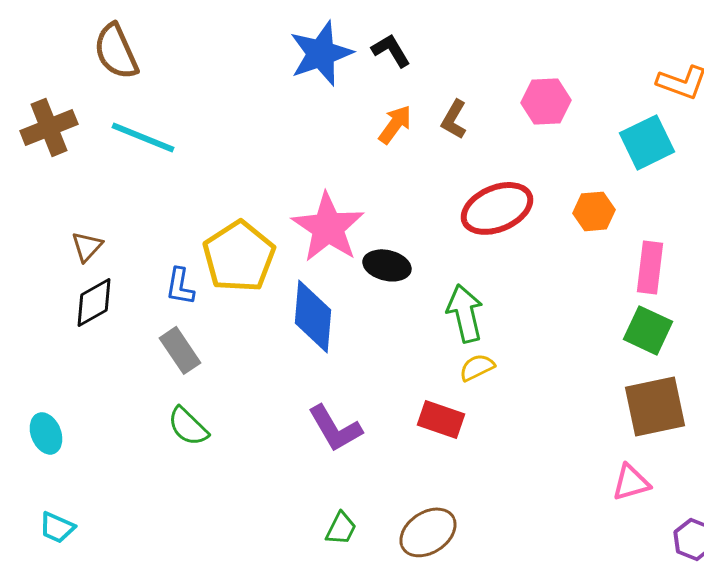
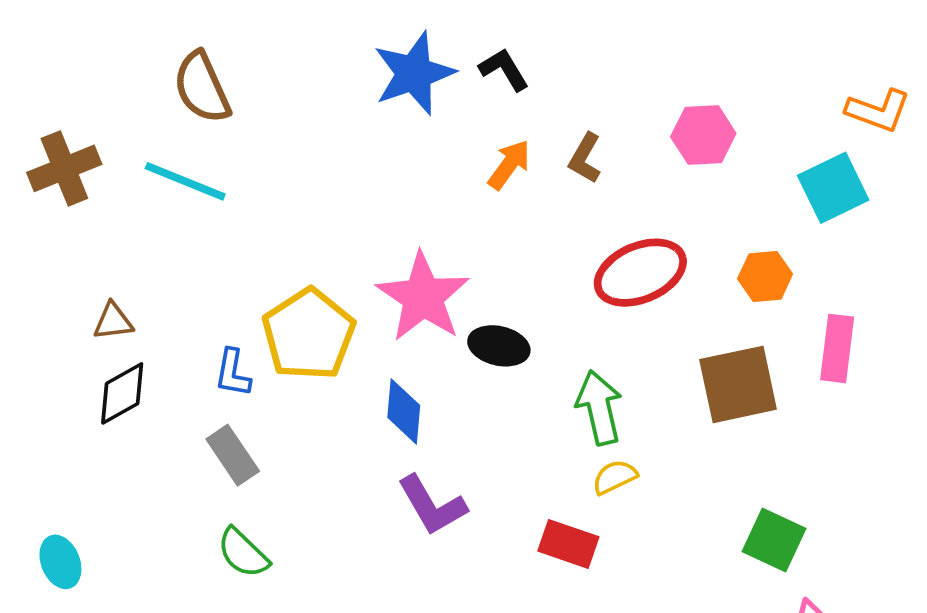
brown semicircle: (116, 51) -> (202, 87), moved
brown triangle: (87, 246) -> (113, 321), turned 40
blue diamond: (313, 316) -> (404, 411), size x0.7
green square: (648, 330) -> (774, 540), moved
brown square: (655, 406) -> (738, 384), moved
purple L-shape: (335, 428) -> (432, 505), moved

